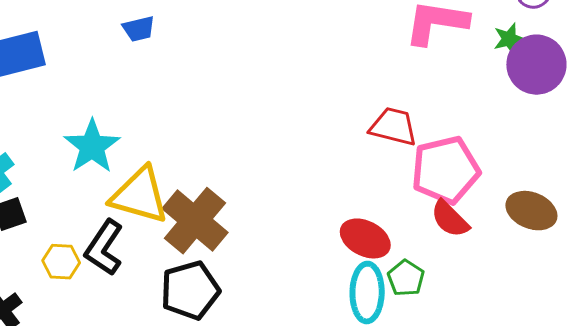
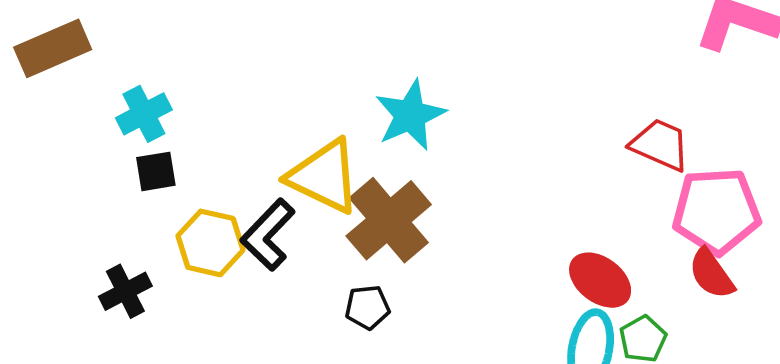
cyan star: (92, 146) -> (410, 115), moved
yellow hexagon: (61, 262) -> (210, 243), size x1.4
black pentagon: (190, 290) -> (367, 307), size x0.6

